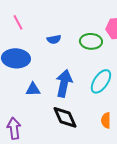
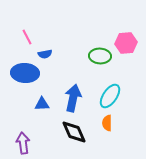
blue semicircle: (54, 39) -> (45, 54), moved
orange semicircle: (106, 120) -> (107, 123), moved

